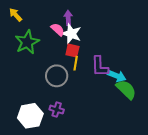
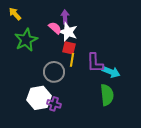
green semicircle: (126, 90) -> (107, 95), moved, turned 40
white hexagon: (30, 116) -> (39, 98), moved

